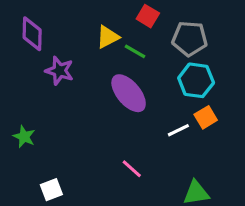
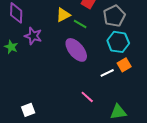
gray pentagon: (190, 39) -> (114, 16), turned -30
green star: (24, 137) -> (11, 47), moved
pink line: (132, 169) -> (87, 97), moved

